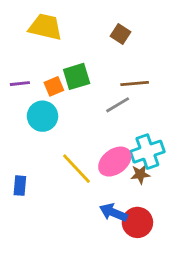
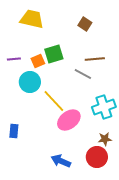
gray line: (118, 105) -> (83, 74), turned 60
pink ellipse: (115, 162) -> (69, 120), moved
yellow line: (77, 169) -> (54, 101), moved
brown star: (140, 174) -> (105, 139), moved
blue arrow: (113, 213) -> (61, 161), moved

